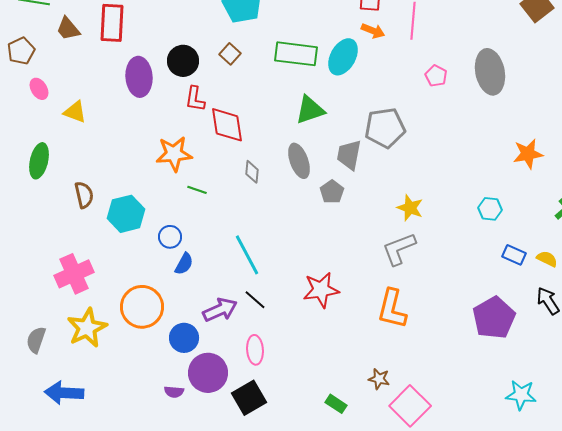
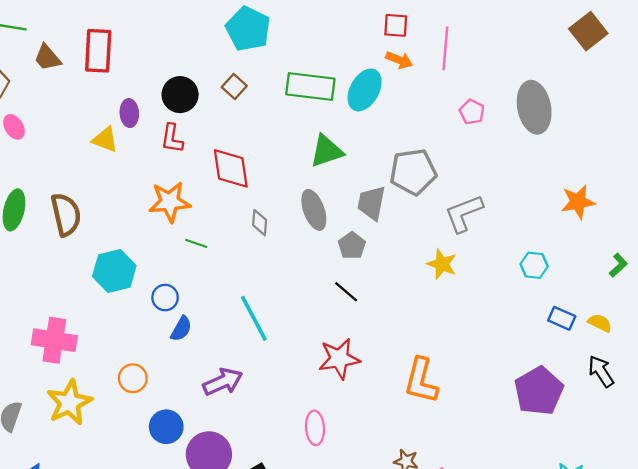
purple ellipse: (139, 77) -> (129, 113), size x0.6
red L-shape: (195, 99) -> (172, 138), moved
yellow triangle: (75, 112) -> (105, 140), moved
brown semicircle: (84, 195) -> (66, 215), moved, size x1.4
gray L-shape: (399, 249) -> (464, 213), moved
pink cross: (74, 274) -> (54, 340), turned 33
black line: (255, 300) -> (346, 292), moved
orange circle: (142, 307) -> (133, 378), size x0.6
blue circle: (184, 338) -> (166, 427), moved
pink ellipse: (255, 350) -> (315, 428), moved

